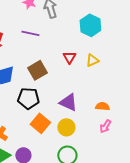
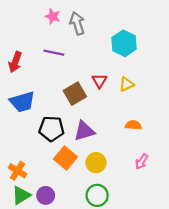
brown square: (37, 70) -> (75, 94), moved
purple triangle: (68, 102) -> (84, 131), moved, turned -42
orange semicircle: (102, 106) -> (133, 125), moved

